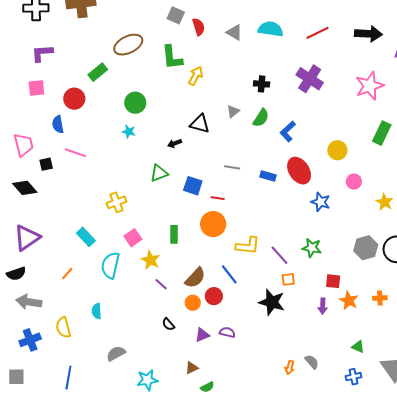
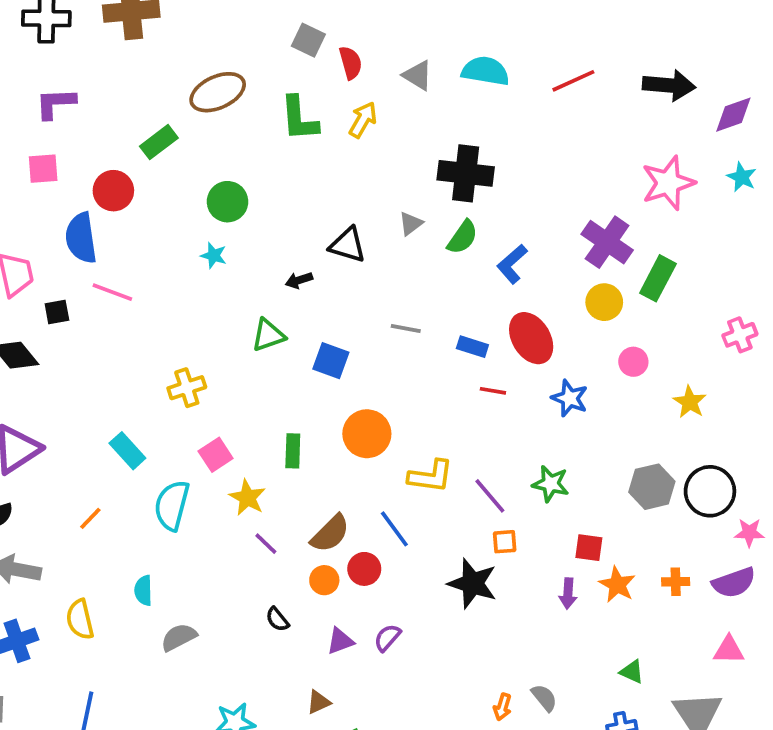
yellow arrow: (196, 76) -> (363, 120), moved
purple cross: (310, 79) -> (607, 242), moved
black cross: (262, 84) -> (466, 173), size x1.8
blue semicircle: (58, 124) -> (81, 238), size x1.5
green rectangle: (382, 133) -> (658, 278), moved
red line: (218, 198) -> (493, 391), moved
purple semicircle: (227, 332) -> (387, 638), turned -63
gray semicircle: (116, 353) -> (179, 637), moved

